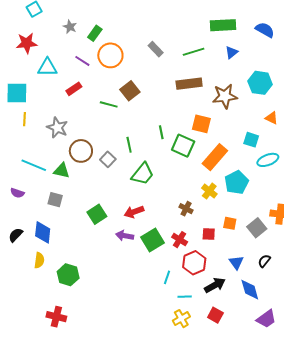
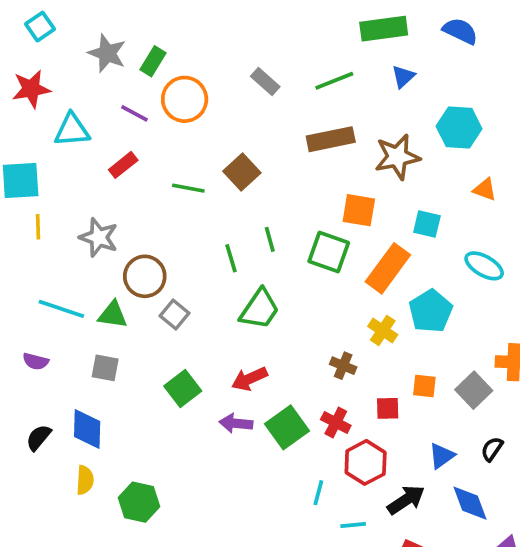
gray star: (70, 27) -> (107, 53), size x1.5
brown square: (130, 91) -> (242, 172), moved
green line: (161, 132) -> (270, 239), moved
cyan square: (251, 140) -> (427, 224), moved
gray square: (108, 159) -> (174, 314), moved
cyan ellipse: (268, 160) -> (484, 266), turned 55
blue triangle: (236, 262) -> (442, 456), turned 35

